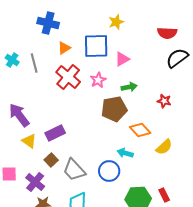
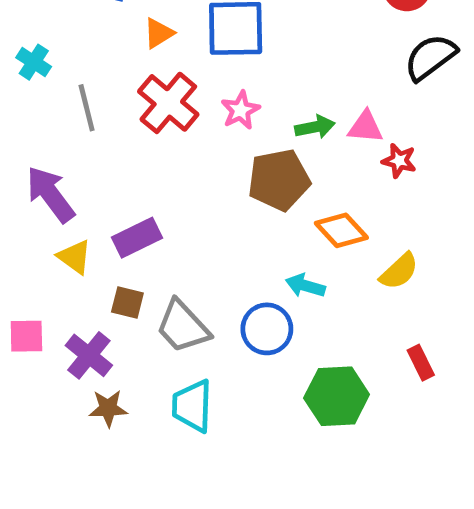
pink triangle: (122, 59) -> (365, 127), moved, turned 35
gray line: (34, 63) -> (87, 108), moved
brown square: (51, 160) -> (127, 302), turned -32
red rectangle: (164, 195) -> (421, 363), moved

